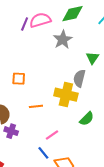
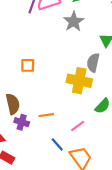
orange line: (36, 106) -> (46, 115), moved
pink line: (52, 135) -> (78, 126), moved

